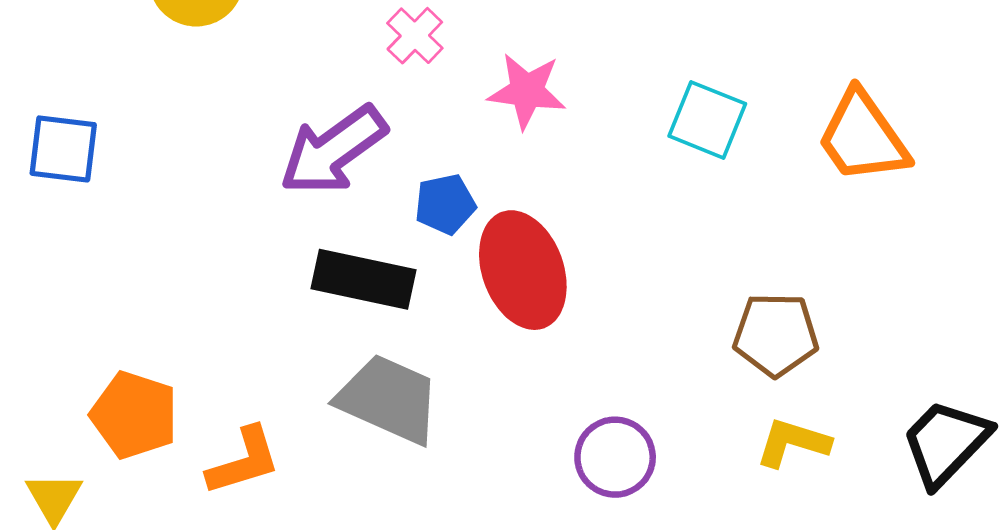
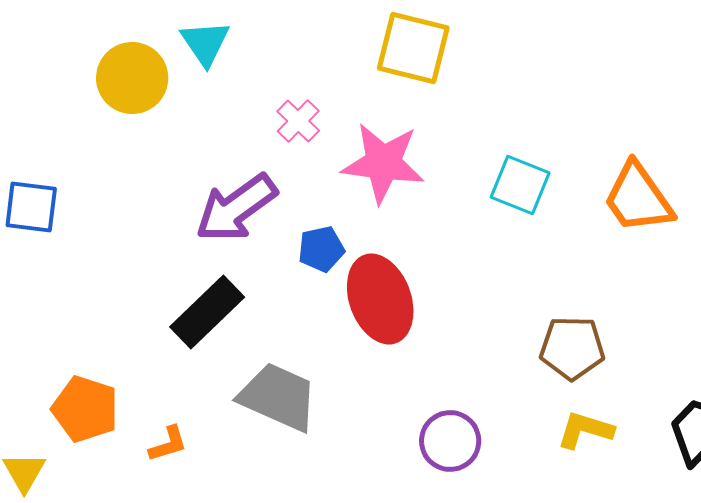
pink star: (527, 91) -> (383, 163), size x1.4
black rectangle: (363, 279) -> (207, 312), moved, turned -56
orange L-shape: (244, 461) -> (168, 444), size x0.7

